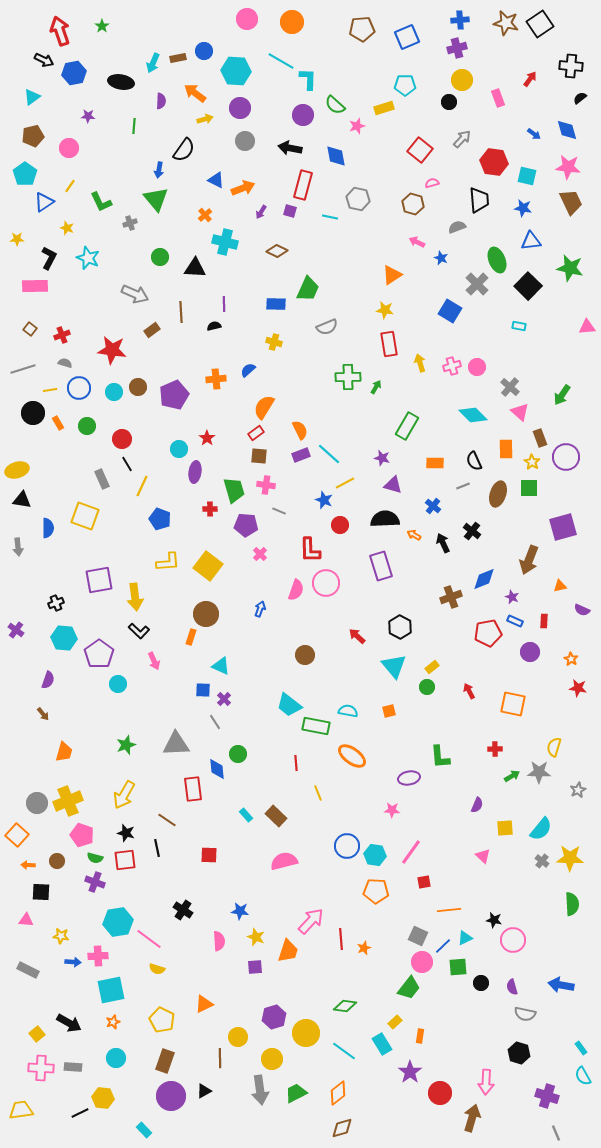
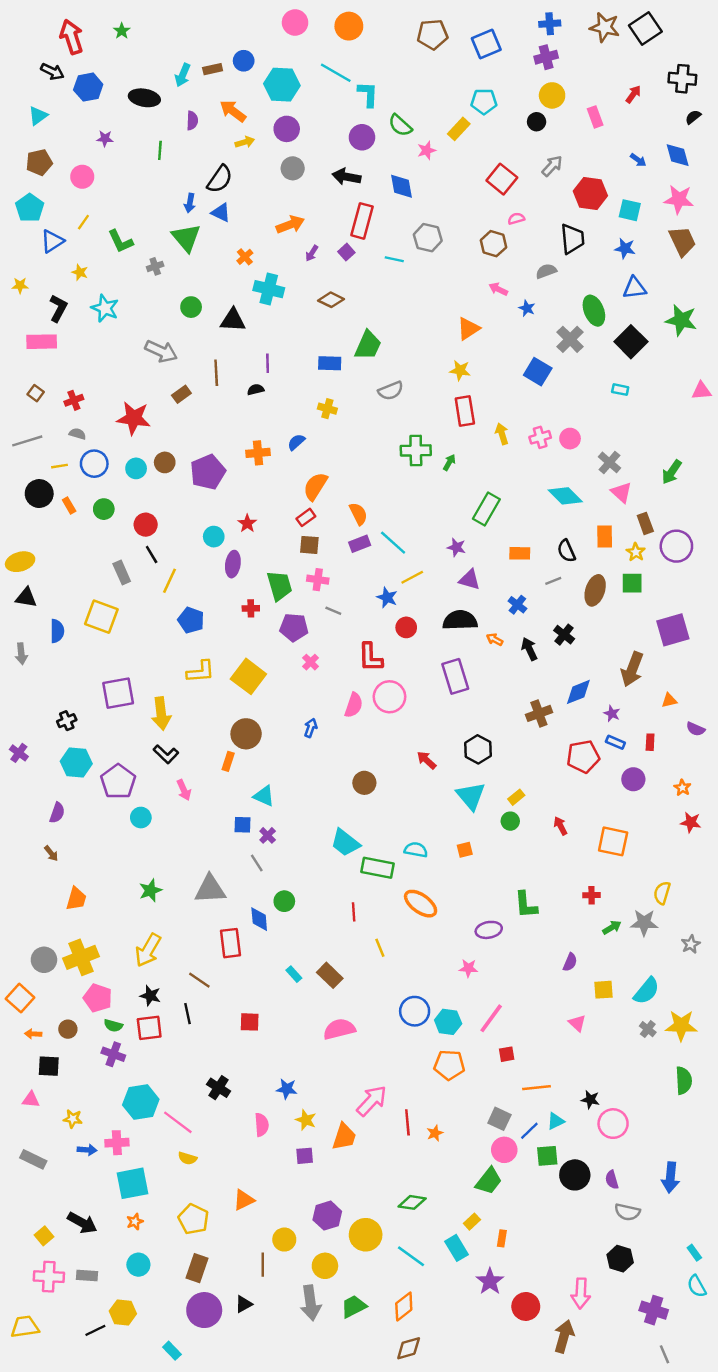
yellow rectangle: (384, 108) -> (459, 129), turned -30
blue triangle: (216, 180) -> (221, 213), moved
purple square: (290, 211) -> (346, 252), turned 32
black circle: (481, 983) -> (575, 1175), size x1.6
blue arrow: (561, 985) -> (670, 1177), turned -95

